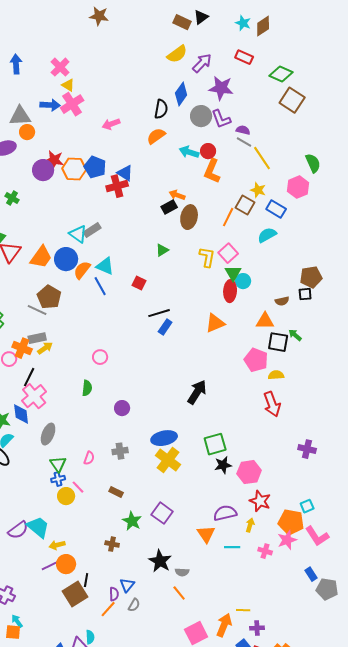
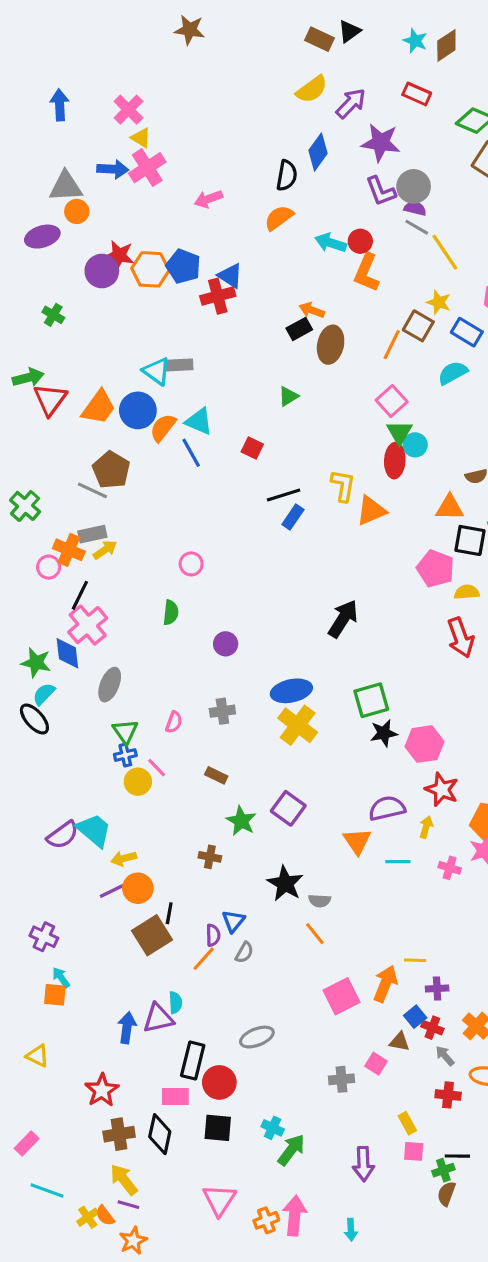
gray circle: (201, 116) -> (414, 186), moved
gray rectangle: (92, 230) -> (179, 365), turned 30
yellow L-shape: (207, 257) -> (343, 486), moved

